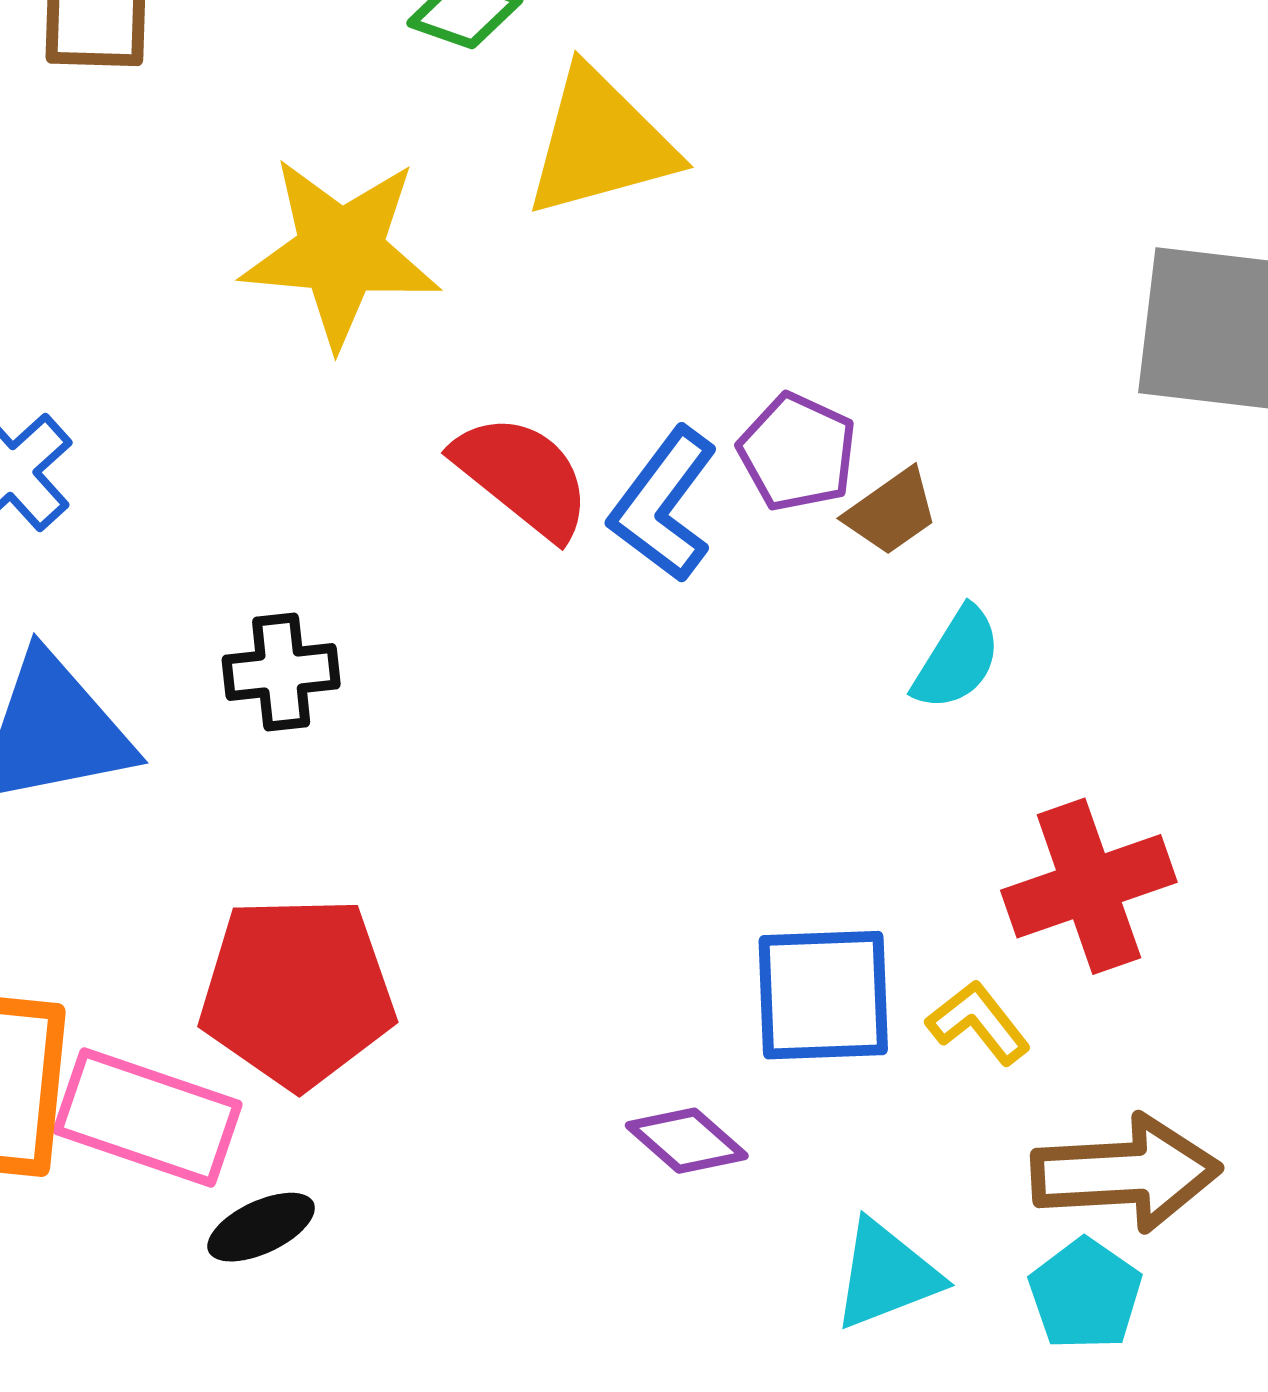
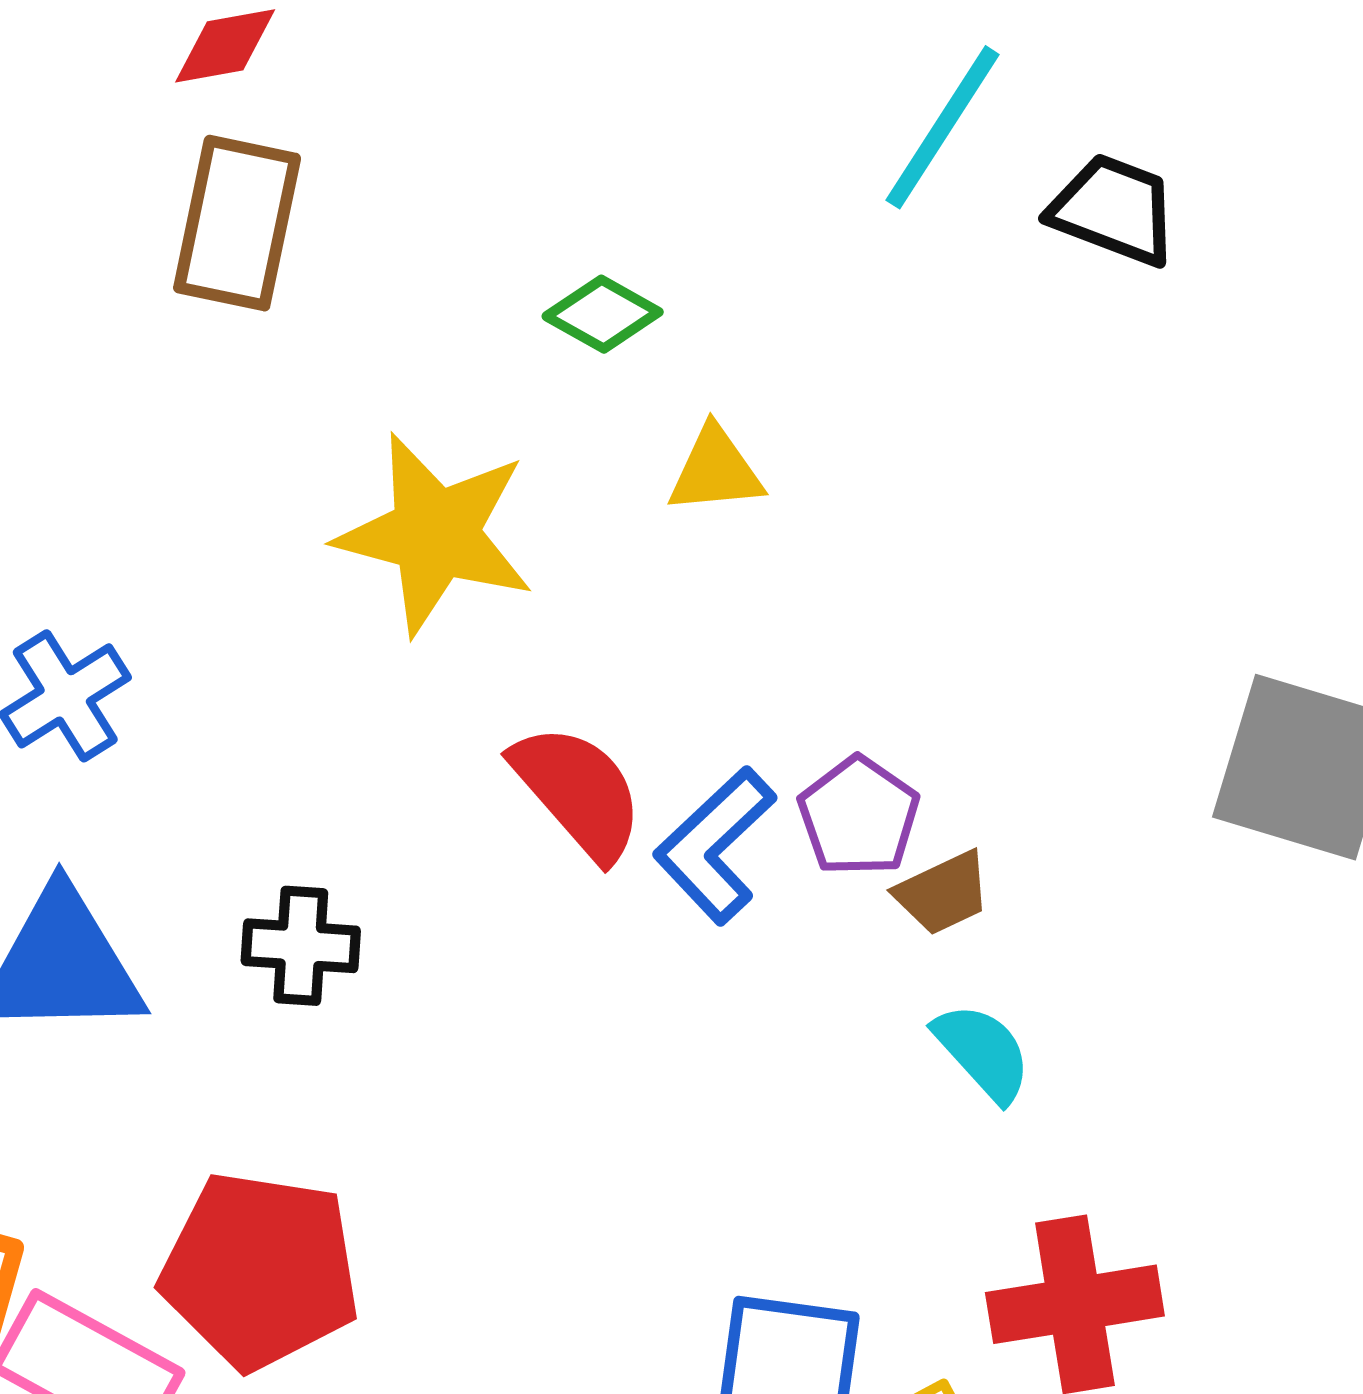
yellow triangle: (600, 143) -> (715, 470), size x0.6
cyan semicircle: (957, 659) -> (983, 1052), turned -84

